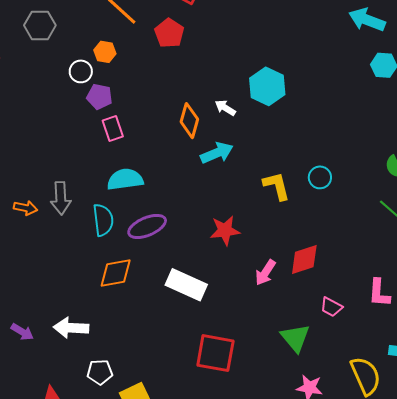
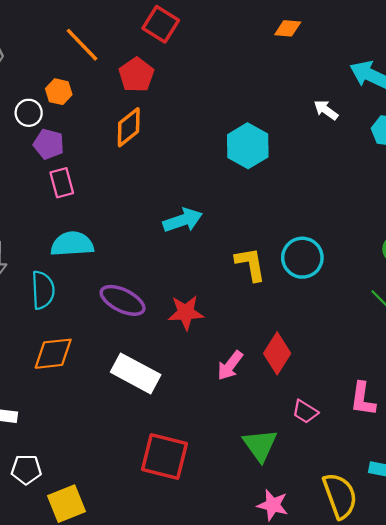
white arrow: (225, 108) -> (326, 110), moved
orange diamond: (189, 121) -> (129, 127), moved, turned 32
cyan circle: (320, 177) -> (302, 258), size x1.5
purple ellipse: (147, 226) -> (123, 300), moved, turned 45
red diamond: (304, 259) -> (277, 353), turned -44

